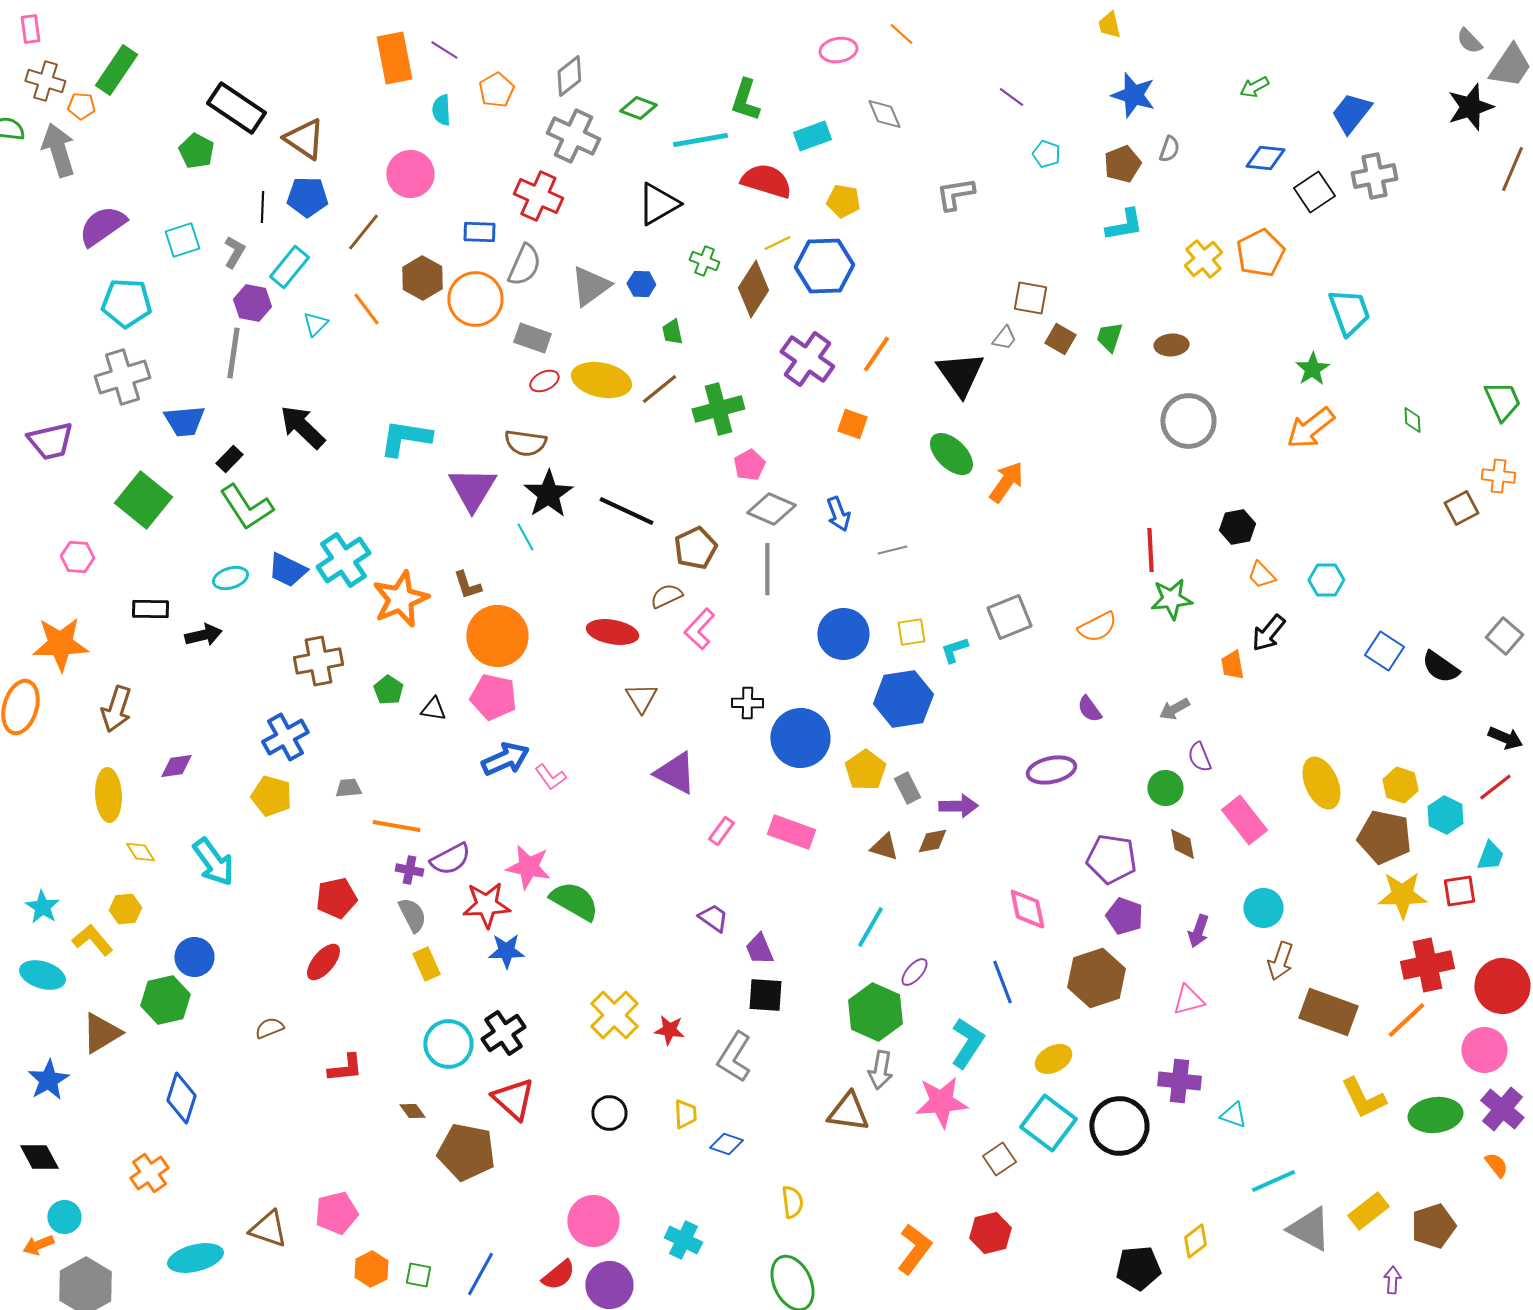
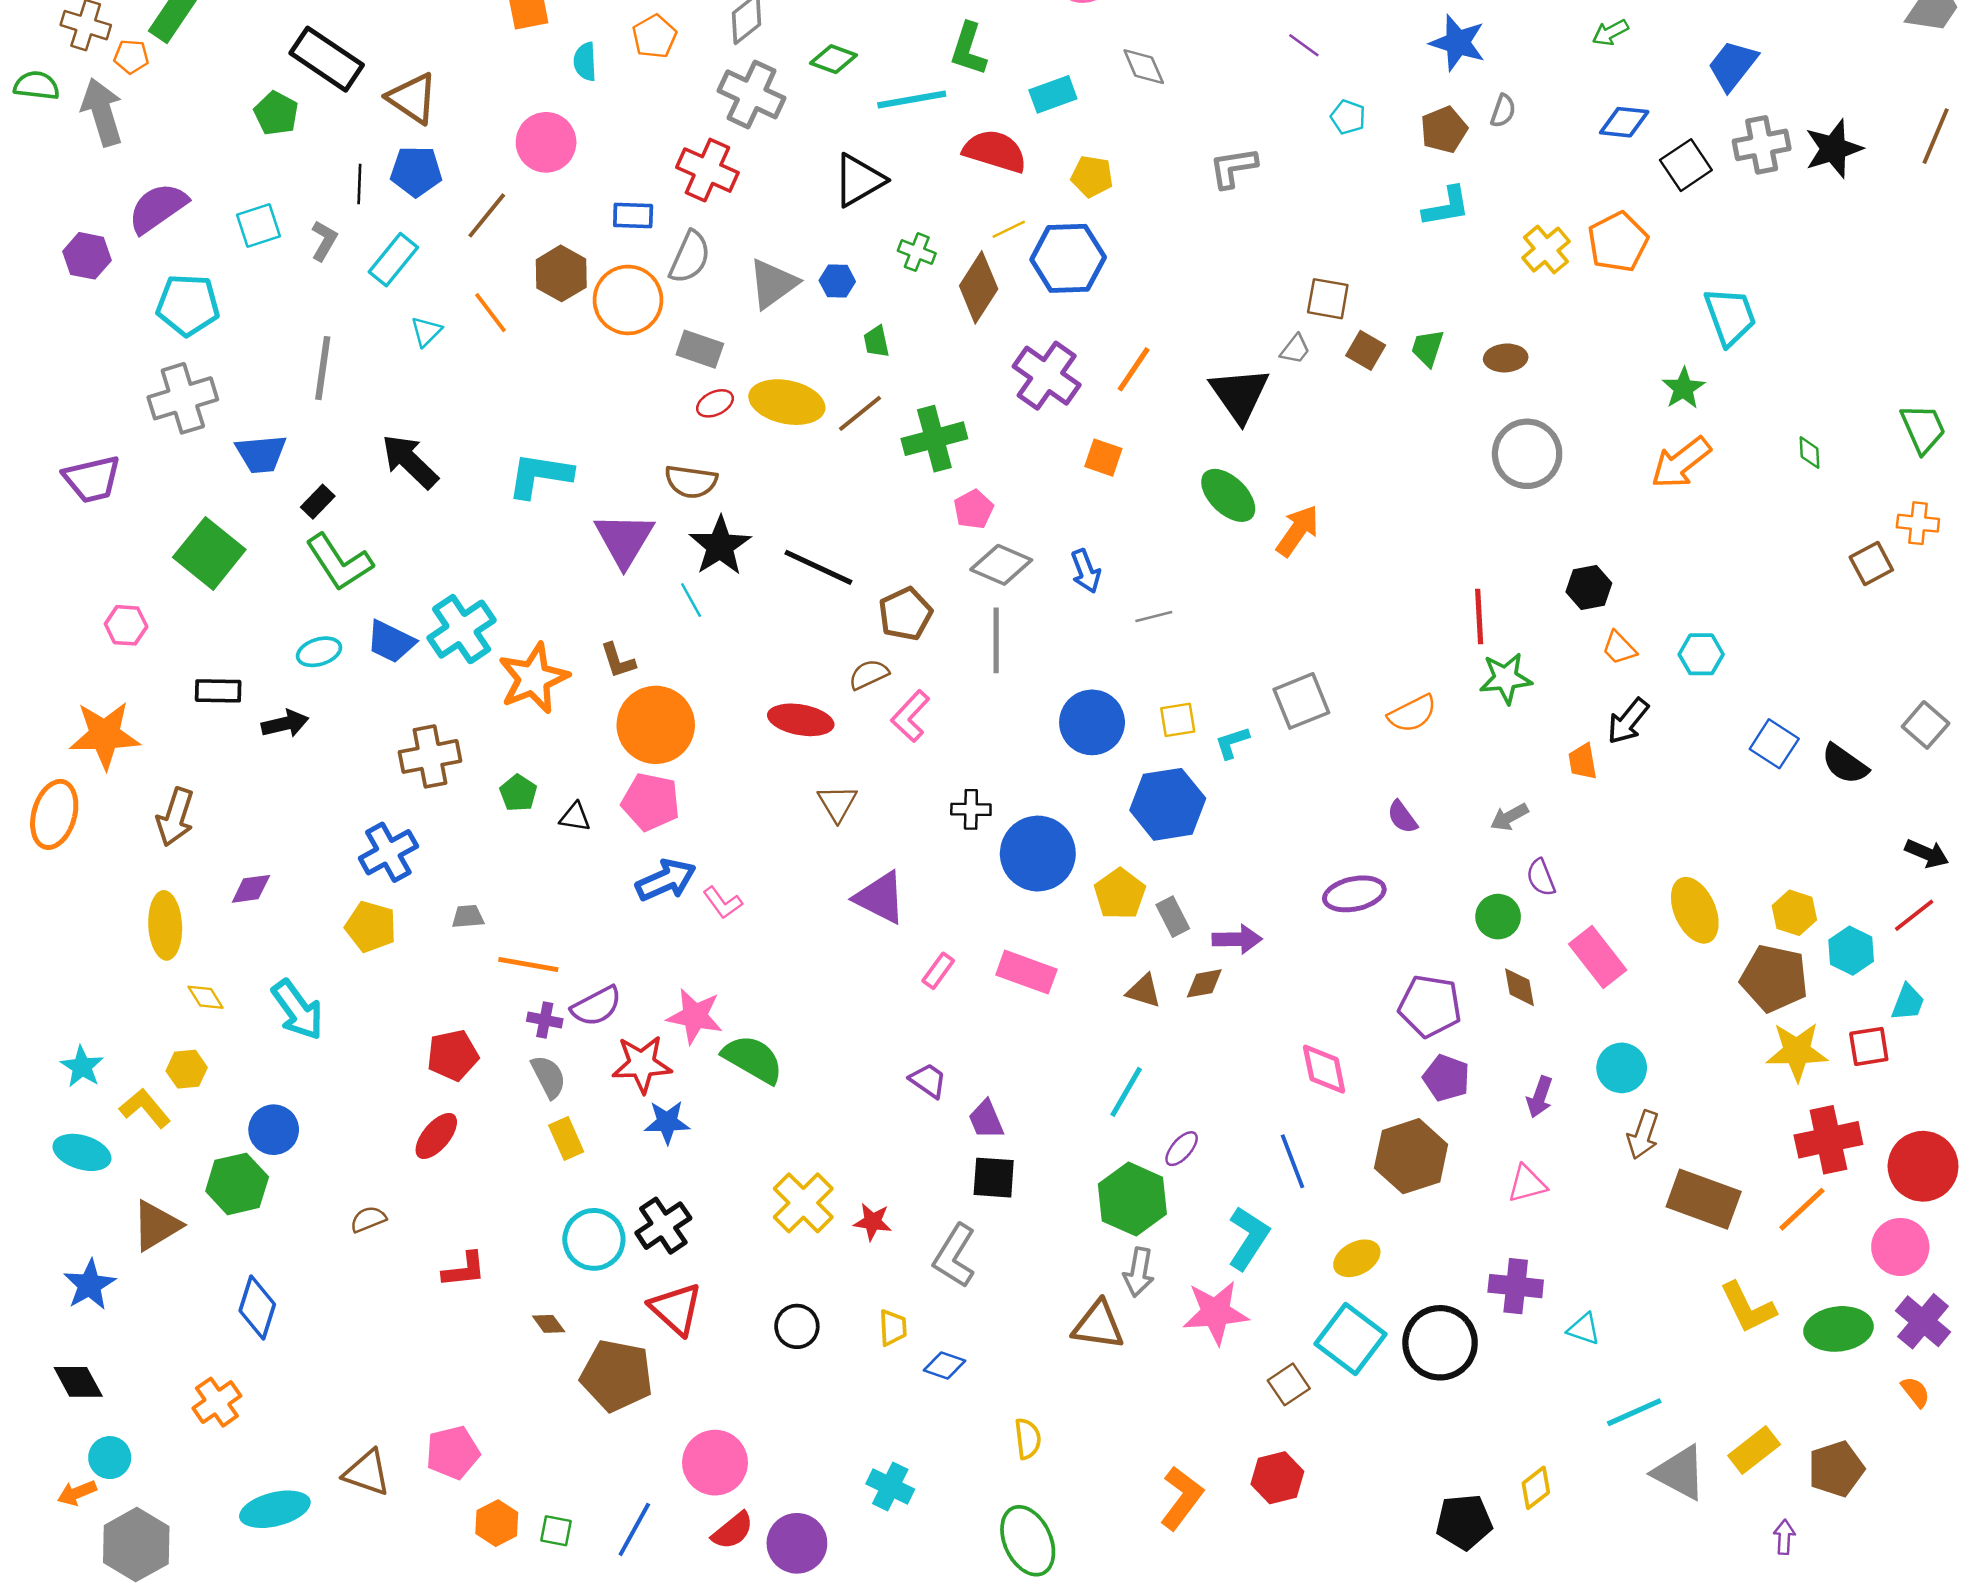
black star: (1470, 107) -> (1833, 149), moved
purple hexagon: (252, 303) -> (87, 256), moved
pink circle: (593, 1221) -> (715, 1463), moved

